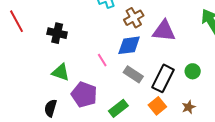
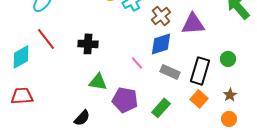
black semicircle: (50, 108) -> (82, 118), moved, turned -144

